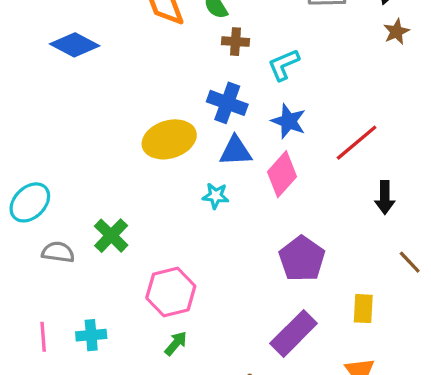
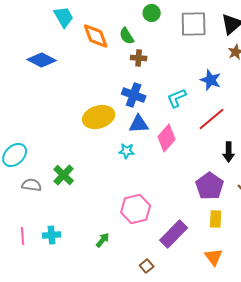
cyan L-shape: (284, 65) -> (177, 98), moved
blue star: (289, 121) -> (211, 80), moved
purple pentagon: (302, 259) -> (210, 186), moved
pink hexagon: (171, 292) -> (136, 209), moved

